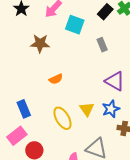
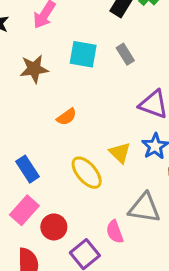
cyan square: (75, 25) -> (83, 54), moved

